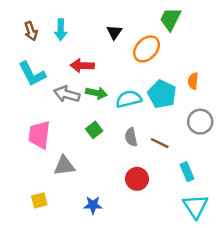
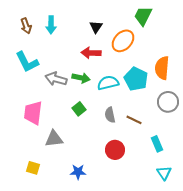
red arrow: (82, 66) -> (91, 53), moved
orange semicircle: (193, 81) -> (162, 68), size x1.6
yellow square: (39, 200) -> (33, 168), turned 32
cyan triangle: (195, 206) -> (164, 173), size x0.7

